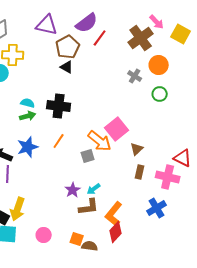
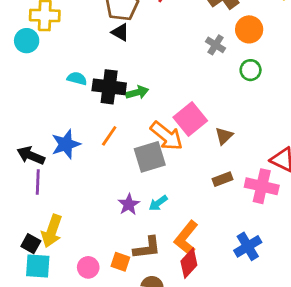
cyan semicircle: (28, 103) -> (77, 78), moved
green arrow: (28, 116) -> (137, 92), moved
brown triangle: (137, 149) -> (224, 136), moved
gray square: (88, 156) -> (150, 157), size x1.6
brown rectangle: (140, 172) -> (223, 179), turned 56
brown L-shape: (89, 207) -> (147, 248), moved
blue cross: (157, 208) -> (248, 246), moved
orange square: (77, 239) -> (120, 262), moved

